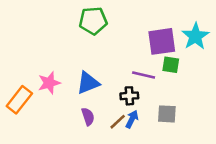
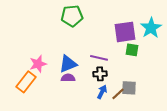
purple line: (144, 75) -> (99, 58), moved
orange rectangle: (19, 100) -> (26, 82), moved
purple semicircle: (88, 117) -> (68, 78), moved, turned -72
brown line: (118, 122) -> (118, 94), moved

